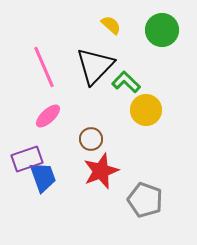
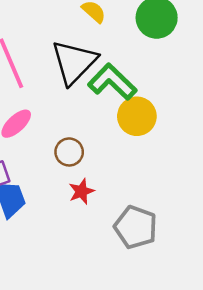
green L-shape: (126, 82) -> (112, 82), size x1.4
red star: (101, 171) -> (81, 191), size x0.6

